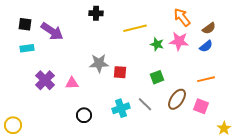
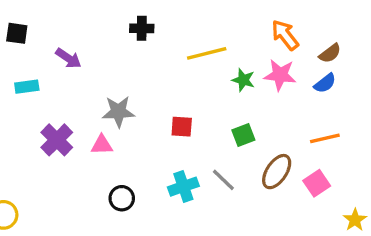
black square: (25, 24) -> (17, 33), moved
purple arrow: (52, 31) -> (68, 58), size x0.7
gray star: (99, 63) -> (118, 112), moved
pink square: (201, 106) -> (317, 183), turned 35

